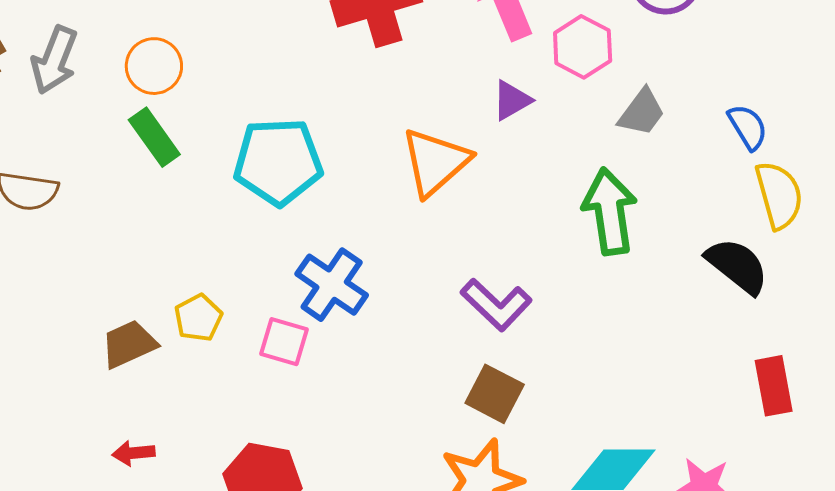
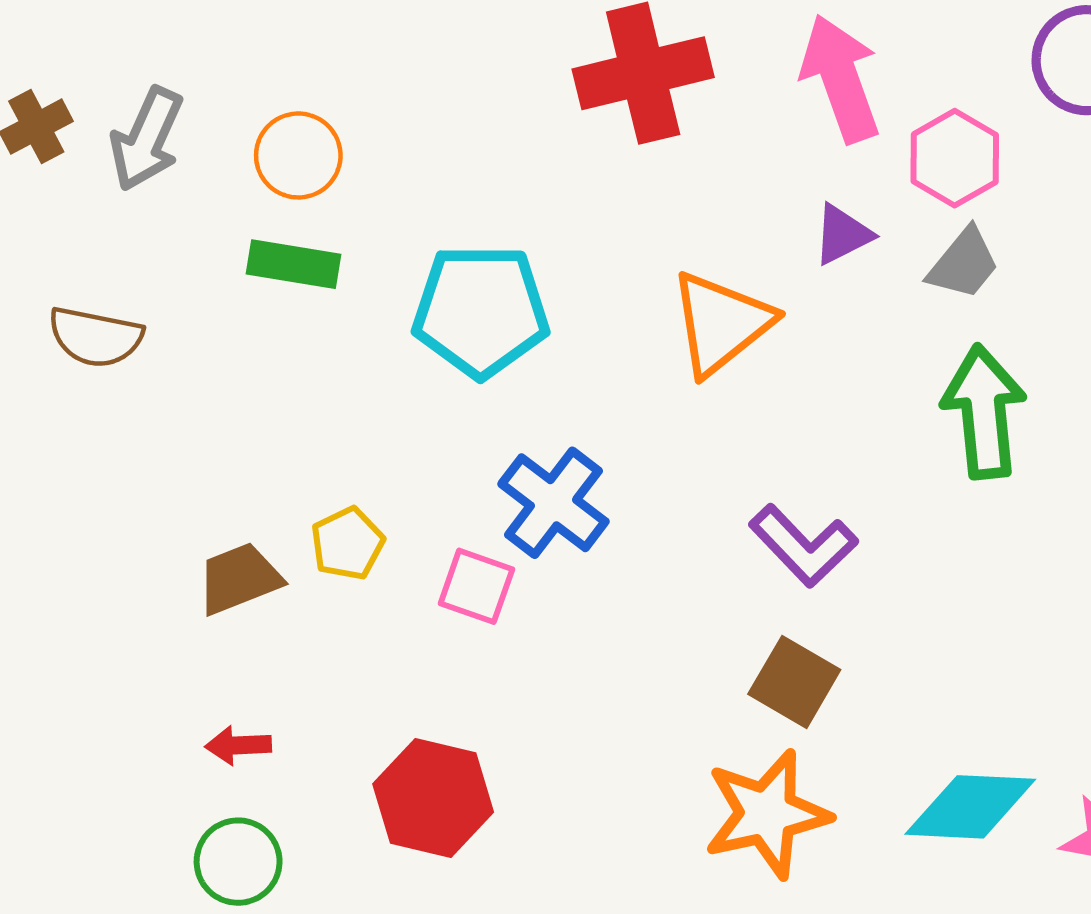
gray trapezoid: (642, 112) -> (964, 264), moved
green rectangle: (154, 137) -> (293, 264), turned -48

